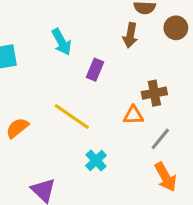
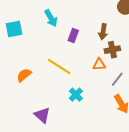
brown arrow: (130, 35) -> (103, 32), moved

